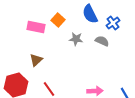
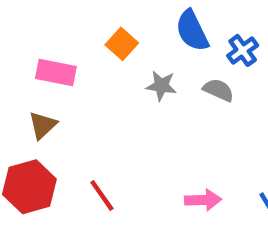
pink rectangle: (36, 27) -> (56, 72), moved
brown triangle: (36, 60) -> (43, 125), moved

